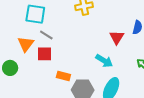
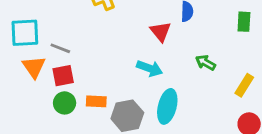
cyan square: (35, 14) -> (25, 33), moved
green circle: (10, 68) -> (65, 103), moved

